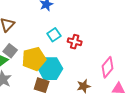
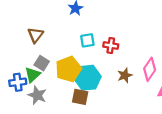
cyan square: (54, 35) -> (87, 40), turned 32
brown star: (84, 86) -> (125, 75), moved

